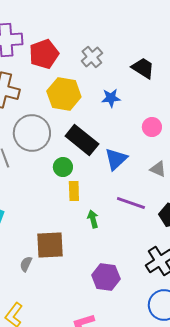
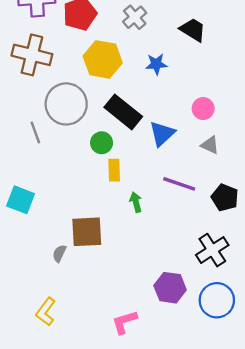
pink circle: (152, 127) -> (203, 109), moved
purple hexagon: (106, 277) -> (170, 288), moved

